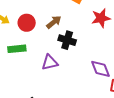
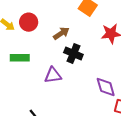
red circle: (27, 23) -> (29, 22), moved

